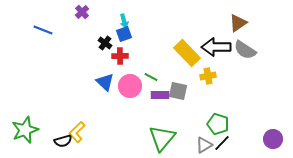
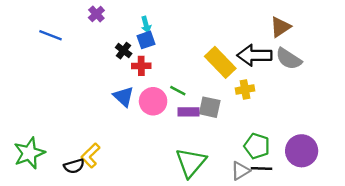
purple circle: (273, 139) -> (302, 151), moved, size x1.4
black line: (222, 143) -> (262, 168), turned 48

